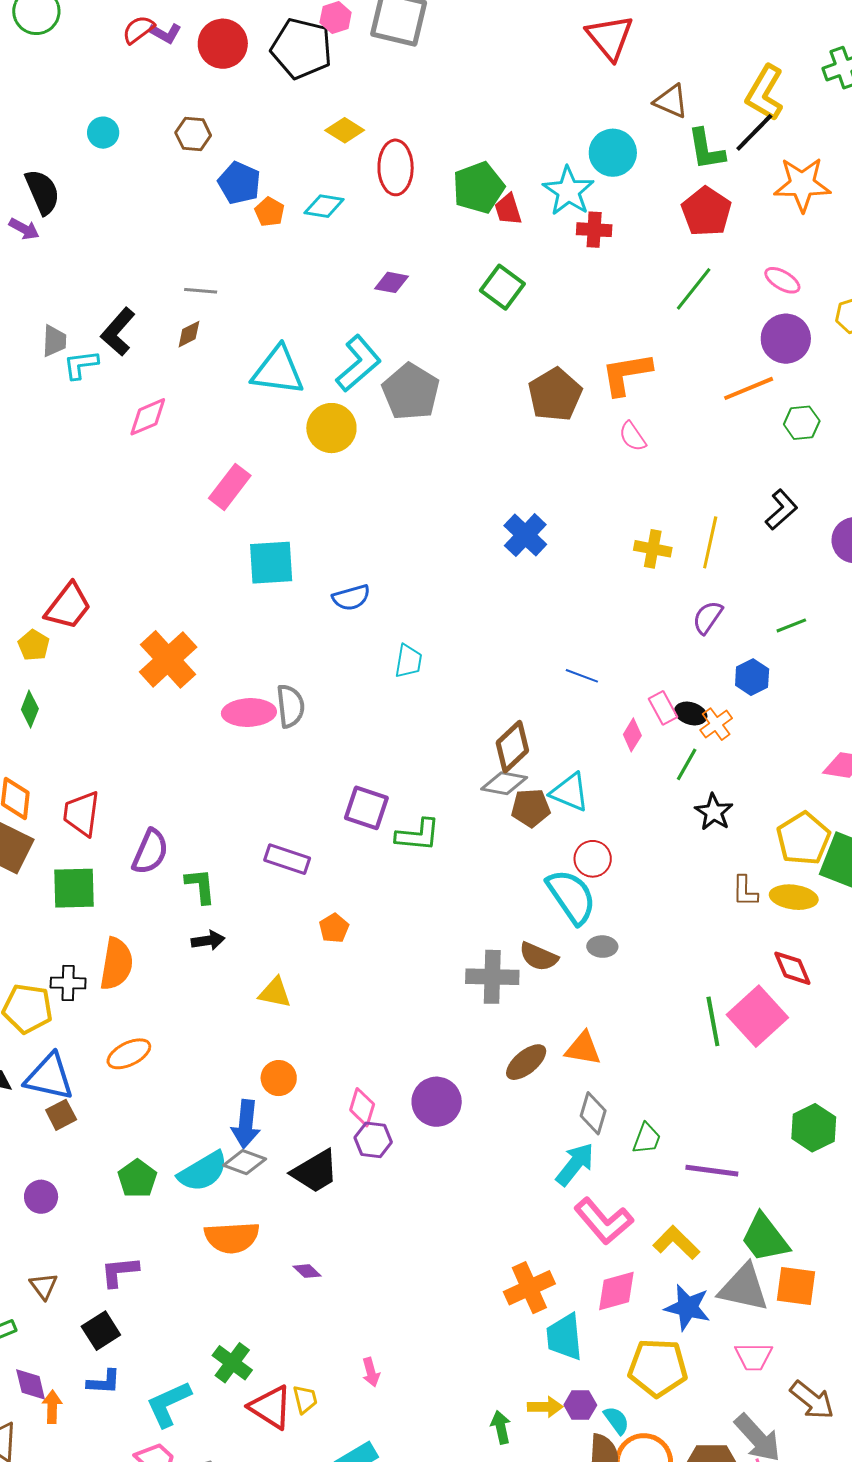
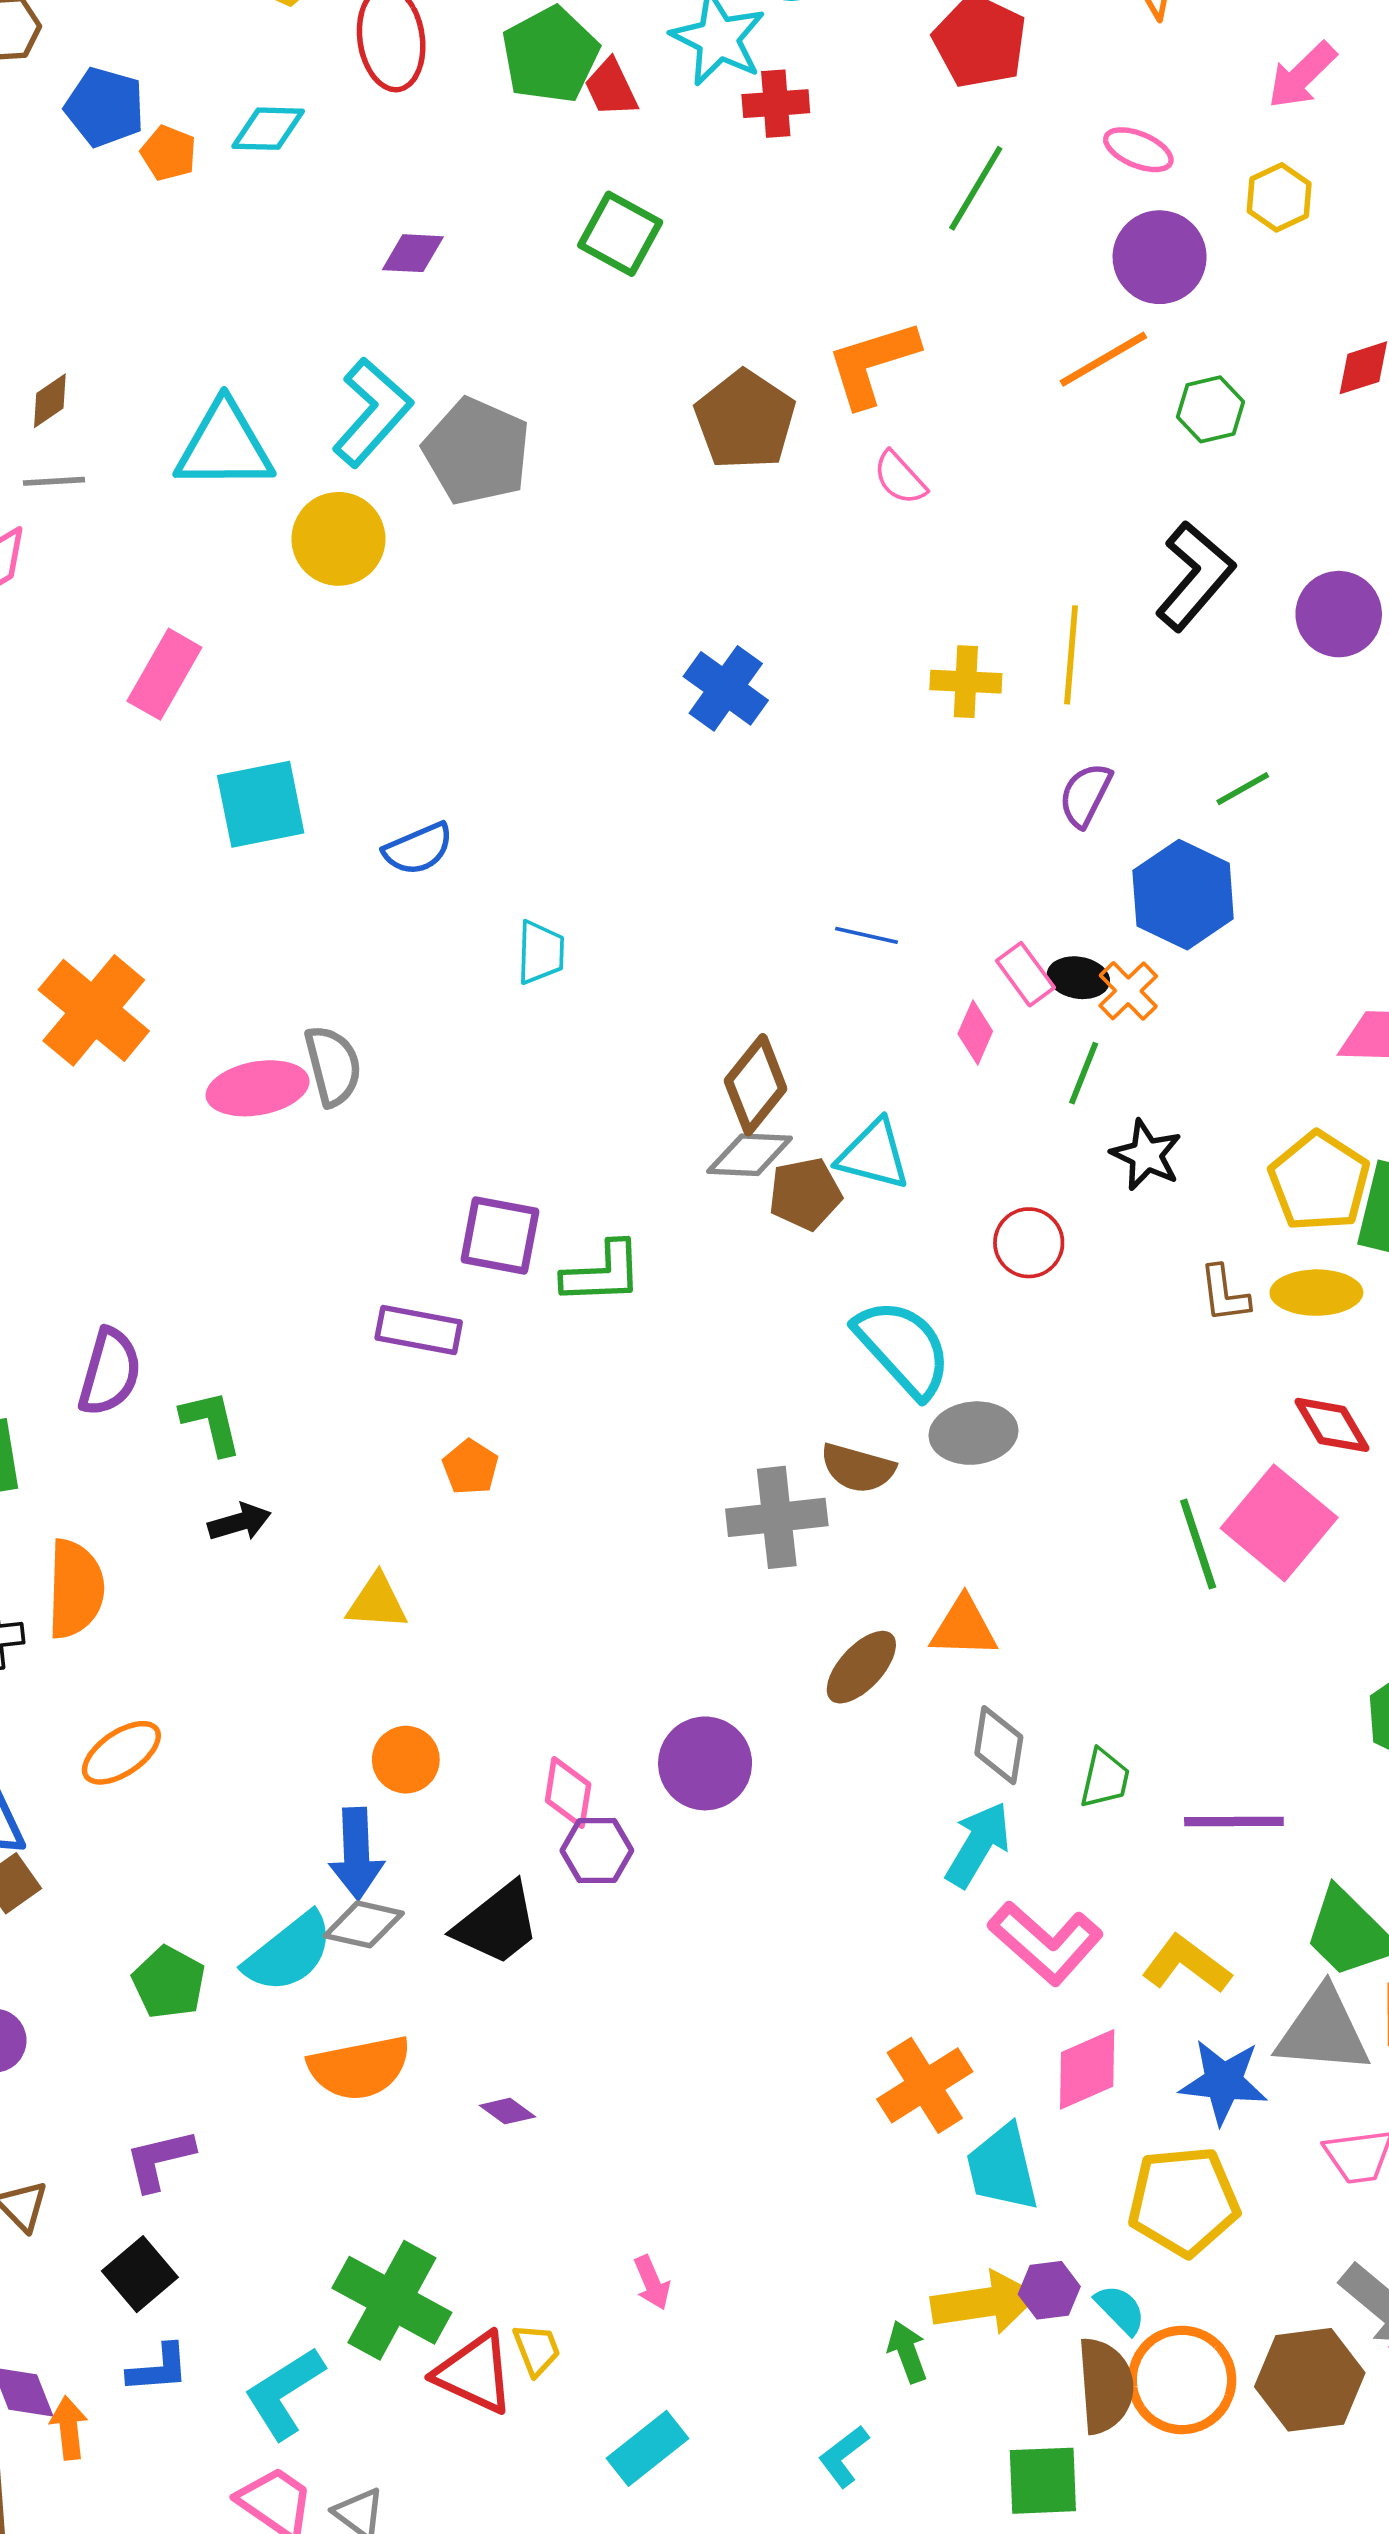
gray line: (201, 291) -> (54, 481), moved
black L-shape: (781, 510) -> (1195, 576), size x1.4
blue hexagon: (752, 677) -> (1183, 895), size x1.6
purple rectangle: (287, 859) -> (419, 1330), moved
red circle: (593, 859) -> (1029, 1243), moved
gray ellipse: (602, 947) -> (973, 1433), size x1.5
green cross: (232, 1363) -> (392, 2300), size x1.5
yellow arrow: (545, 1407) -> (984, 2303), size x1.6

